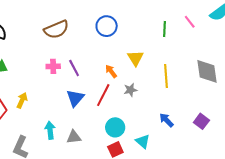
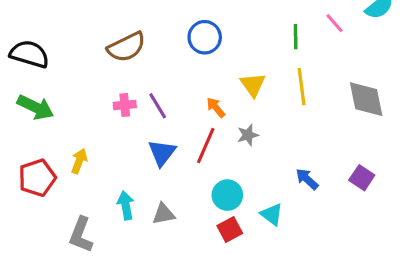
yellow line: (166, 76) -> (302, 87), moved

